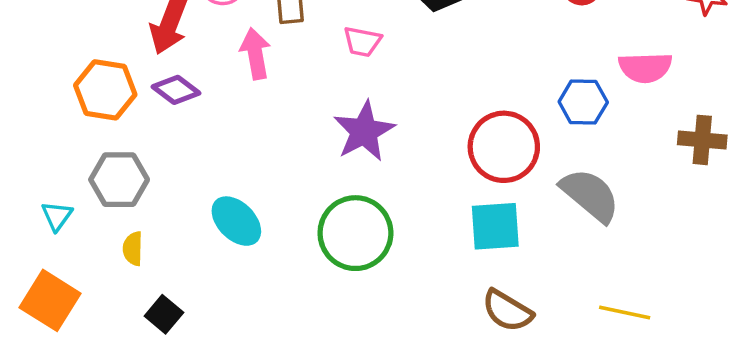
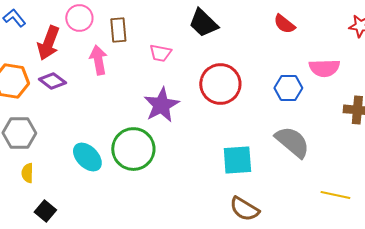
red circle: (504, 147) -> (220, 84), moved
green circle: (355, 233) -> (133, 149), moved
yellow line: (625, 312) -> (335, 195), moved

